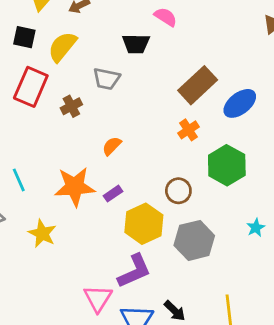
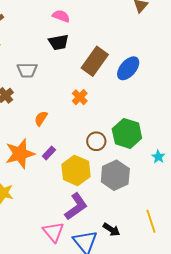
black trapezoid: (136, 44) -> (59, 42), moved
orange cross: (189, 130) -> (80, 97), moved
green hexagon: (227, 165) -> (127, 133), moved

